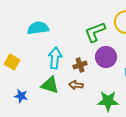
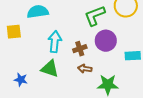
yellow square: (12, 62) -> (14, 32), moved, turned -35
brown arrow: (76, 85) -> (85, 69), moved

